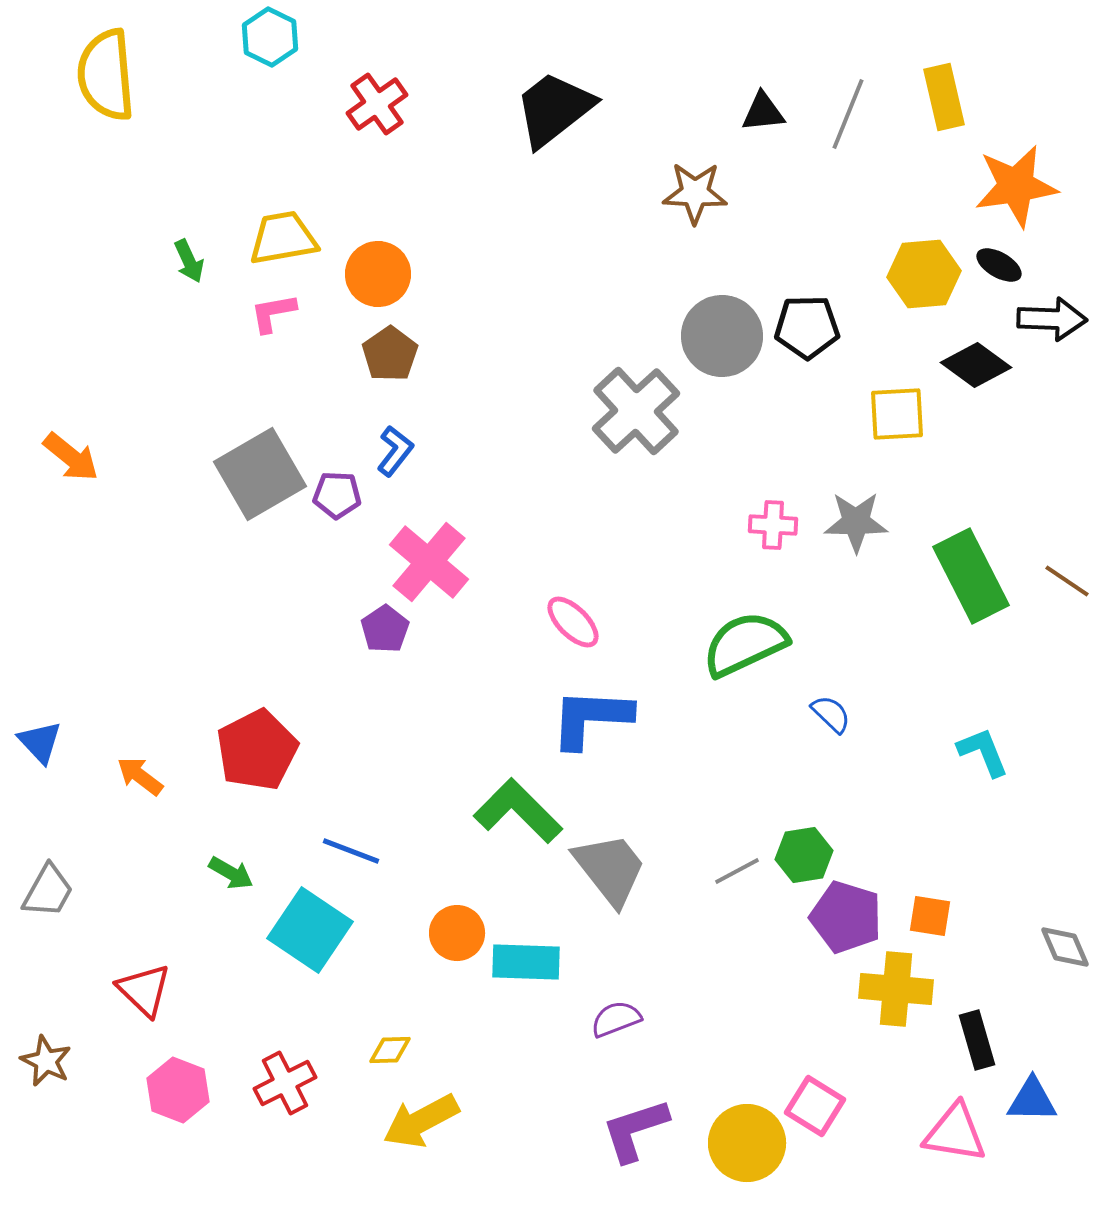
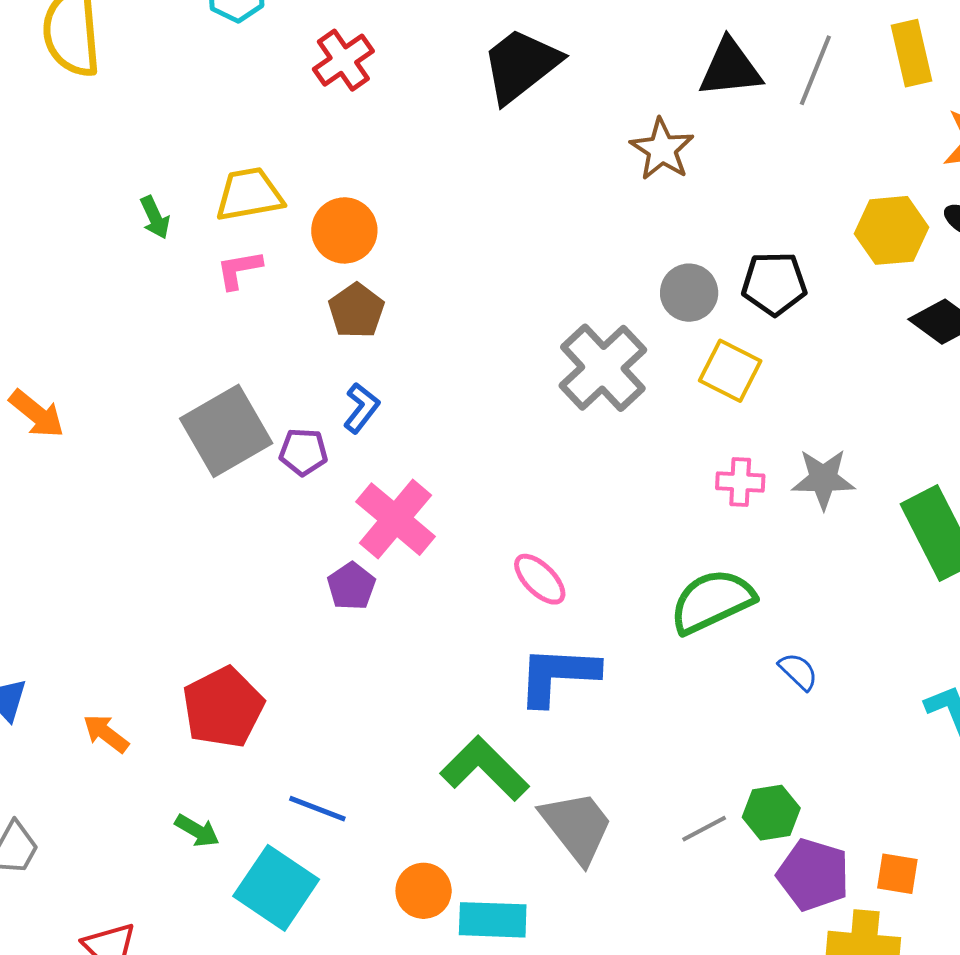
black triangle: (763, 112) -> (730, 68), size x1.5
brown star: (695, 193) -> (662, 149), turned 30
gray circle: (722, 336) -> (689, 293), size x0.7
yellow square: (897, 414) -> (730, 371), moved, turned 30

